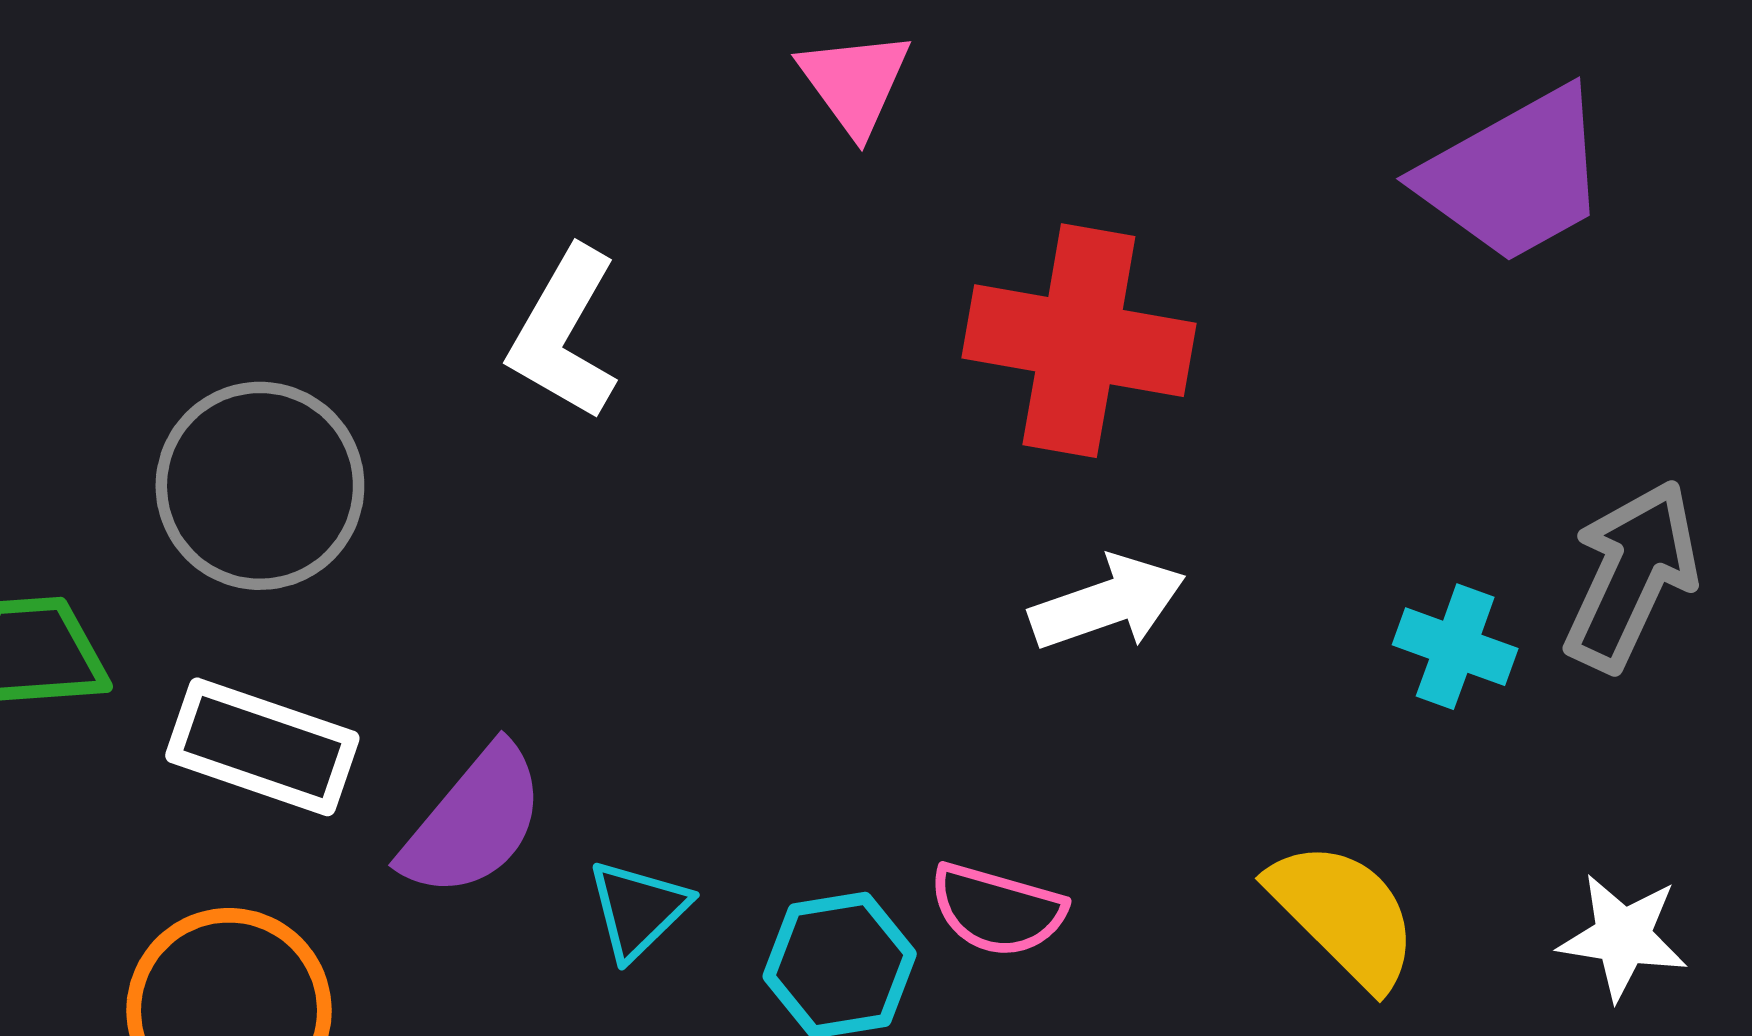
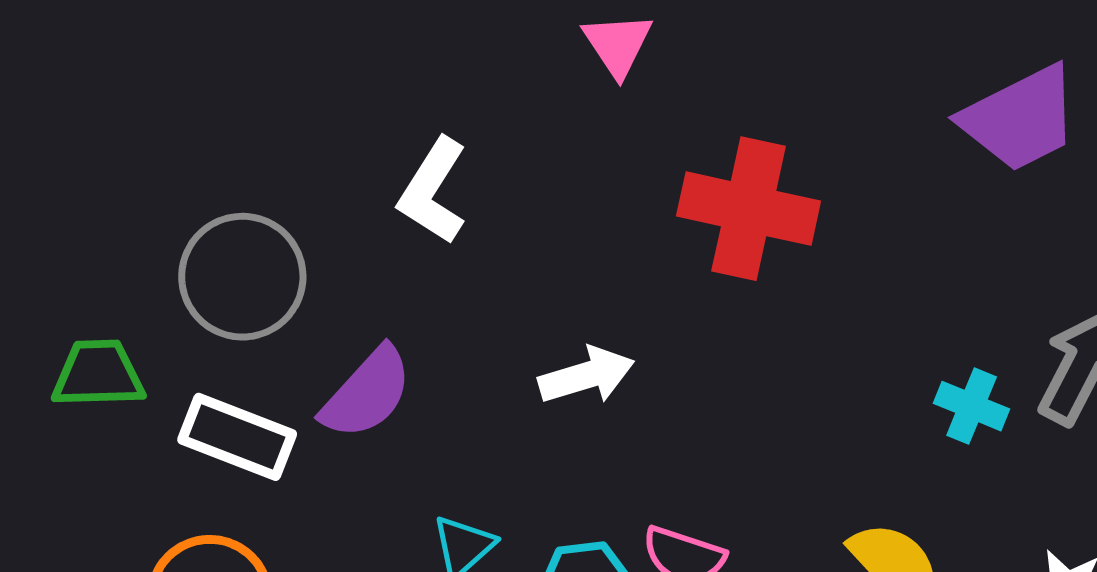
white arrow: (1108, 603) -> (586, 375), moved
purple semicircle: (473, 822) -> (367, 393), moved

